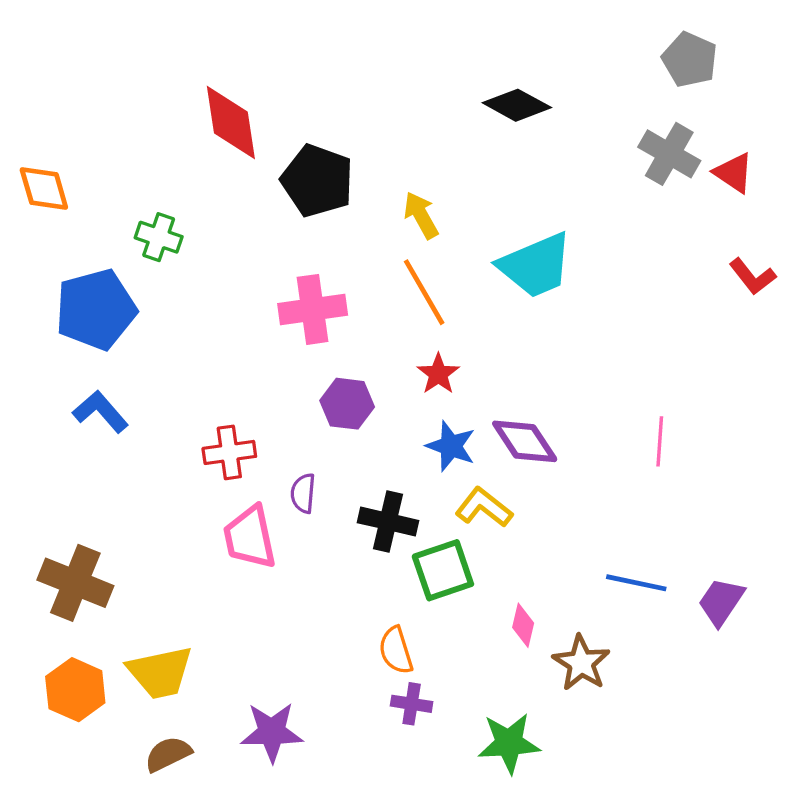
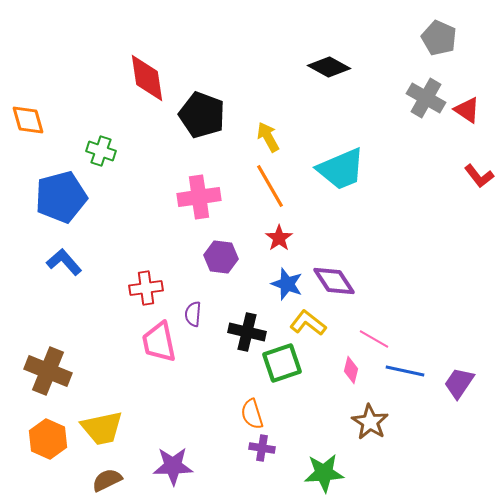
pink line: (660, 441) -> (374, 339), moved, turned -64
pink diamond: (523, 625) -> (351, 370), moved

